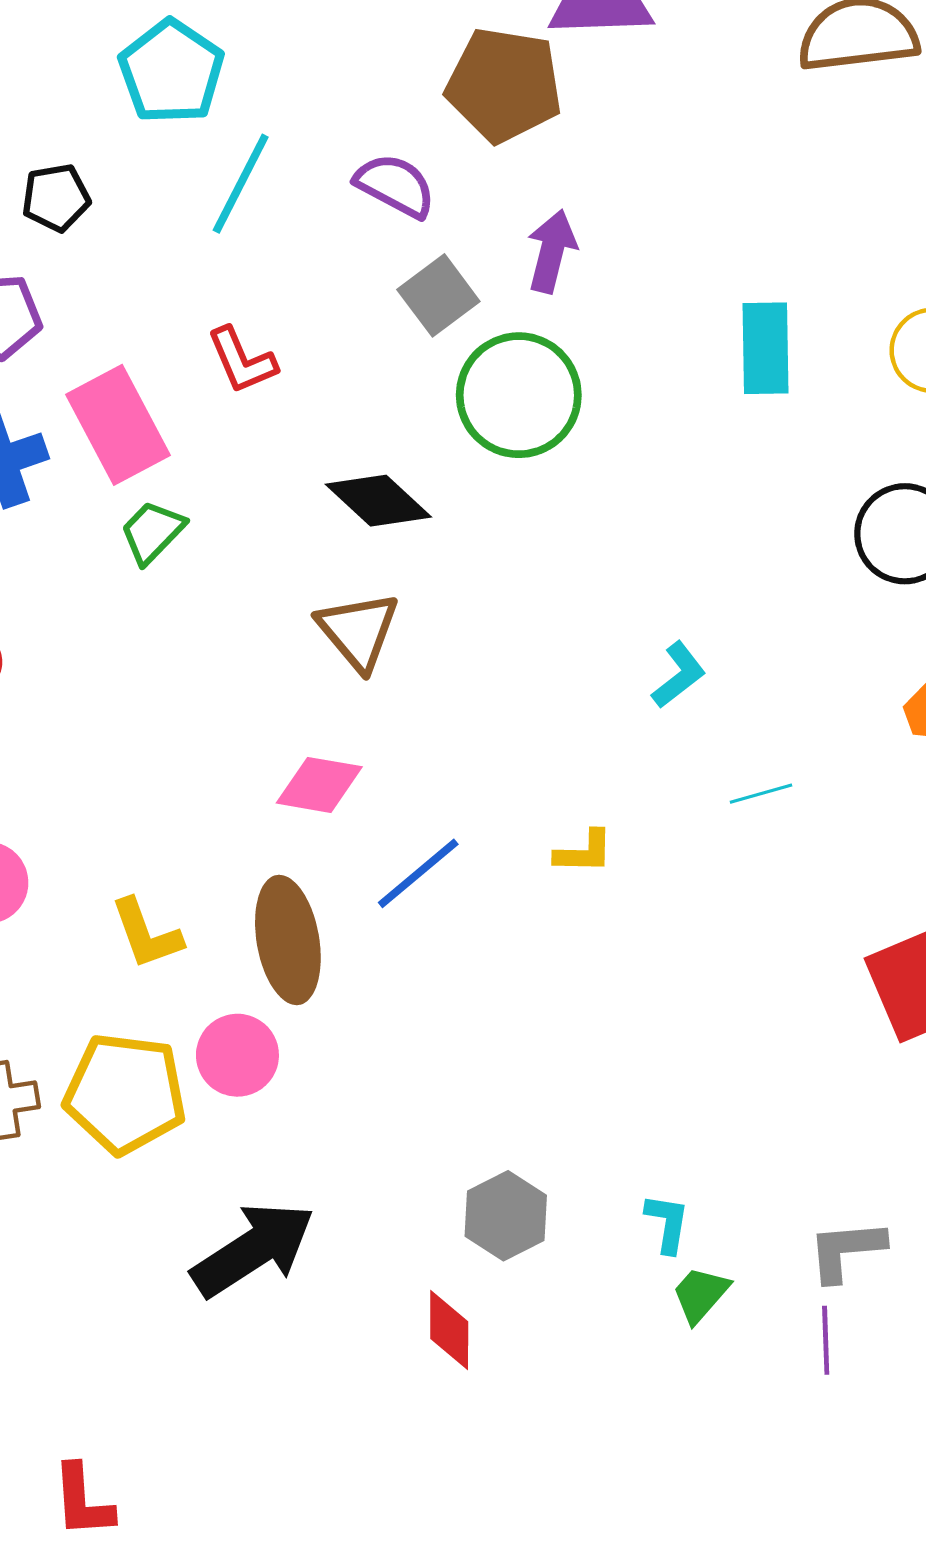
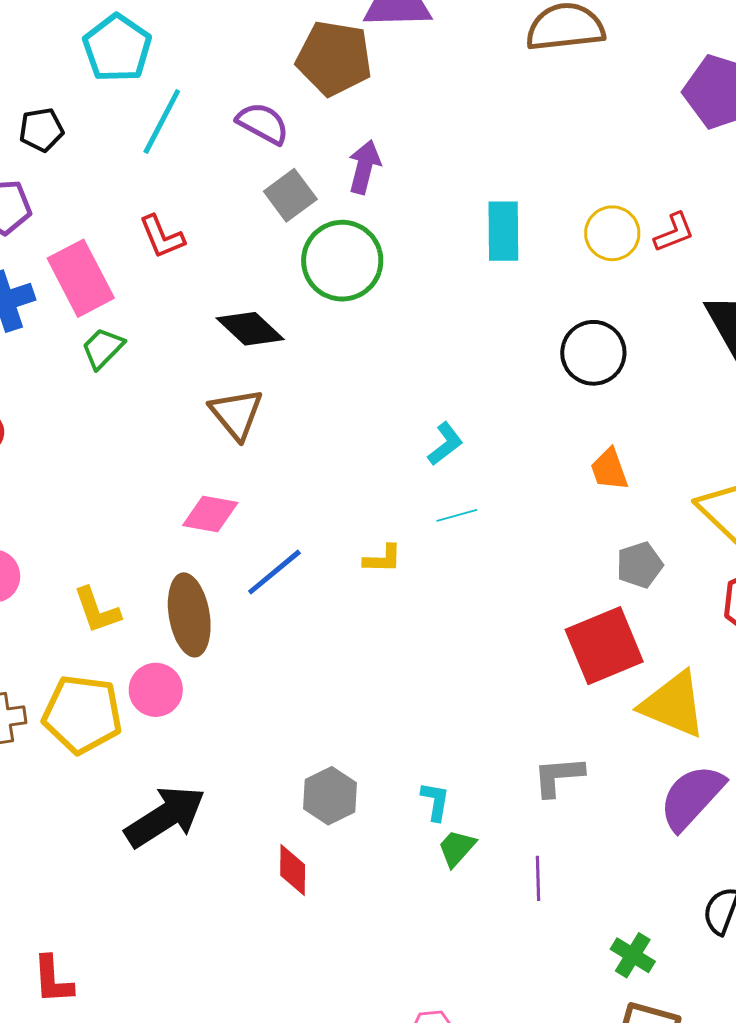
cyan line: (761, 794) -> (457, 515), moved
gray L-shape: (846, 1250) -> (558, 776), moved

